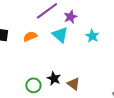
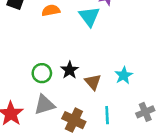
cyan star: (92, 36) -> (124, 75), moved

